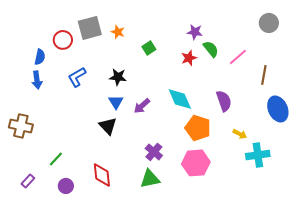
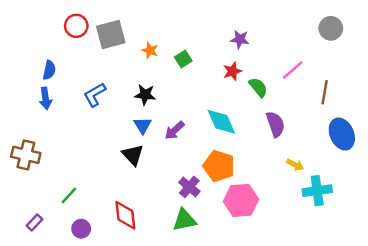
orange star: (118, 32) -> (150, 50), moved
red circle: (63, 40) -> (76, 26), moved
green semicircle: (211, 49) -> (258, 87), moved
orange pentagon: (198, 128) -> (219, 166), moved

